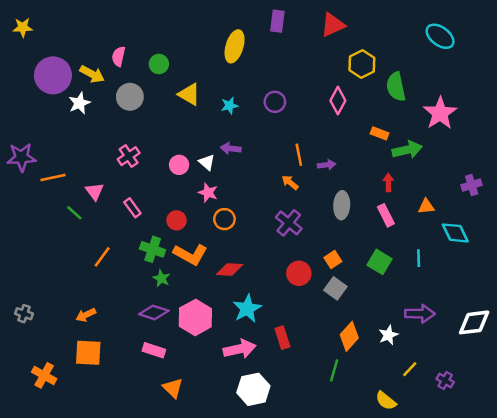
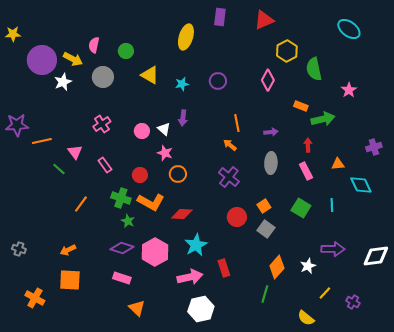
yellow star: (23, 27) -> (13, 34), moved
pink star: (440, 113) -> (349, 90), size x0.6
purple arrow: (231, 148) -> (183, 118), turned -91
purple arrow: (327, 165) -> (271, 132), moved

